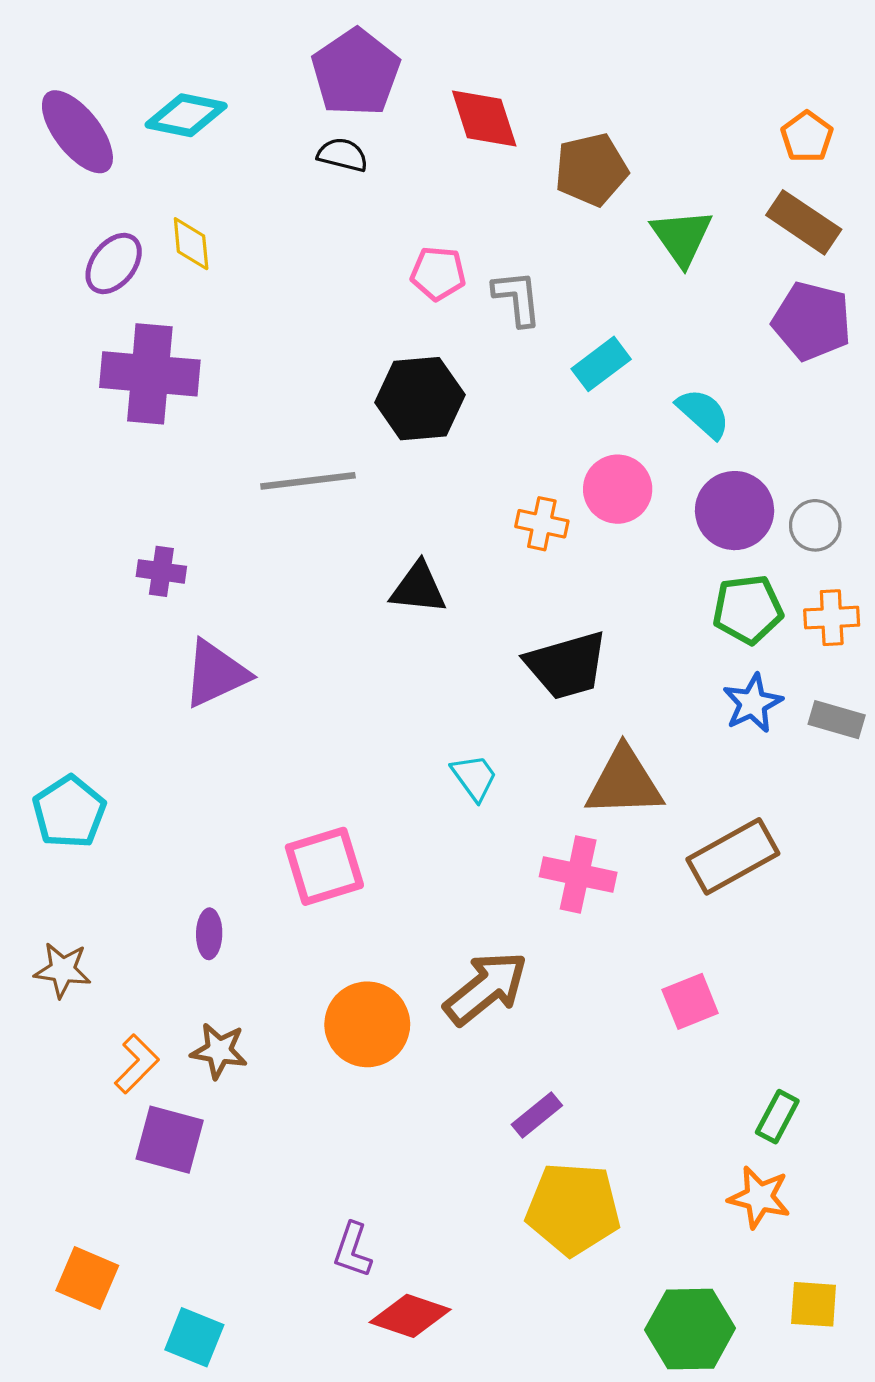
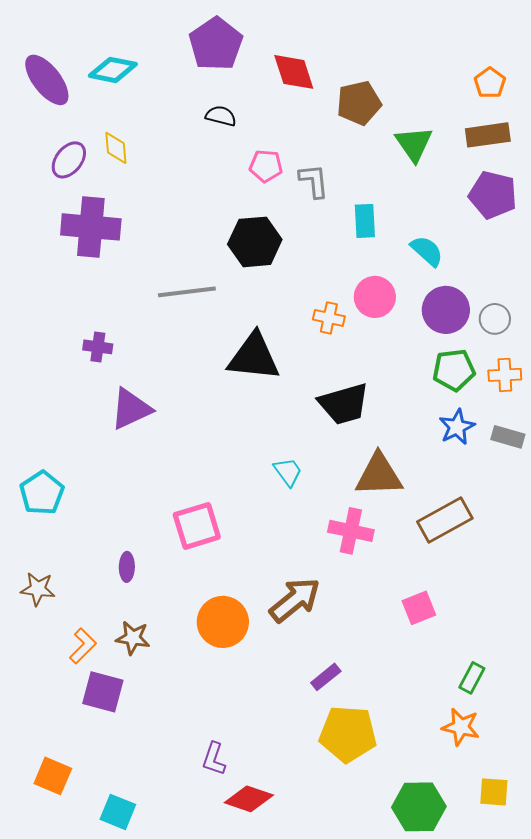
black semicircle: (343, 155) -> (221, 116), moved
brown rectangle: (804, 222) -> (488, 135), turned -42
cyan rectangle: (601, 364) -> (365, 221), turned -56
black triangle: (418, 588) -> (254, 357), size x1.5

